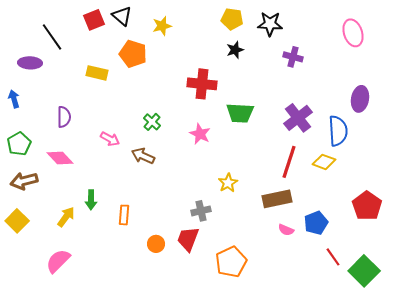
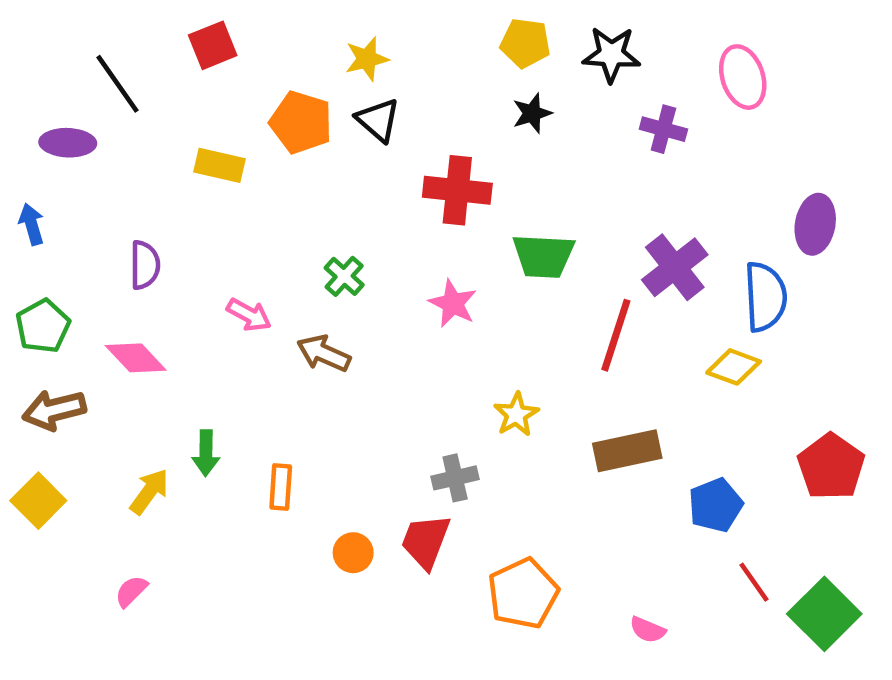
black triangle: (122, 16) -> (378, 120), moved
pink ellipse: (353, 33) -> (743, 77), moved
red line: (289, 162) -> (616, 335), moved
pink semicircle: (286, 230) -> (648, 630), moved
pink semicircle: (58, 261) -> (131, 591), size x0.6

